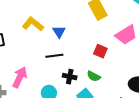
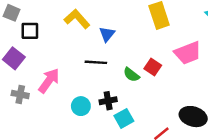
green semicircle: (94, 76) -> (131, 75), moved
black cross: (70, 77) -> (108, 101), moved, turned -32

